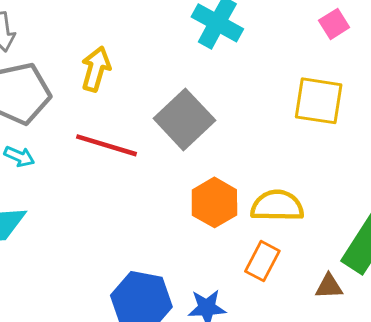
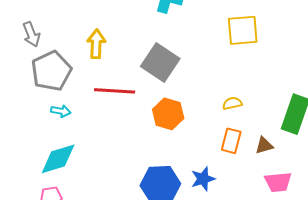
orange hexagon: (214, 202) -> (168, 114), moved
yellow semicircle: (277, 206) -> (232, 103), size x0.6
brown triangle: (329, 286) -> (264, 146), moved

